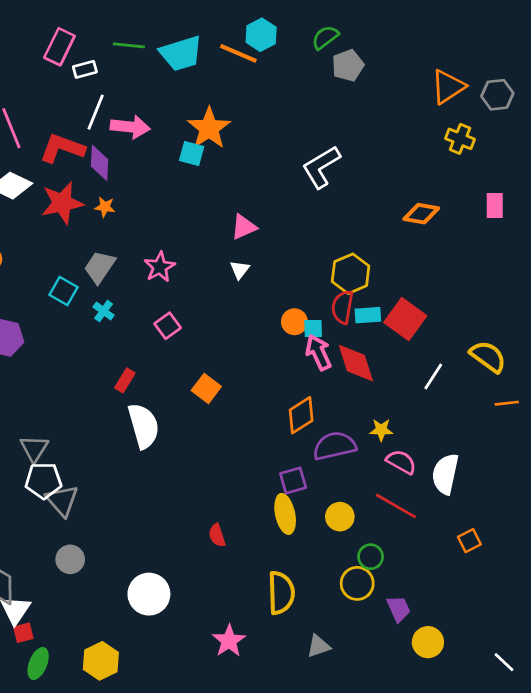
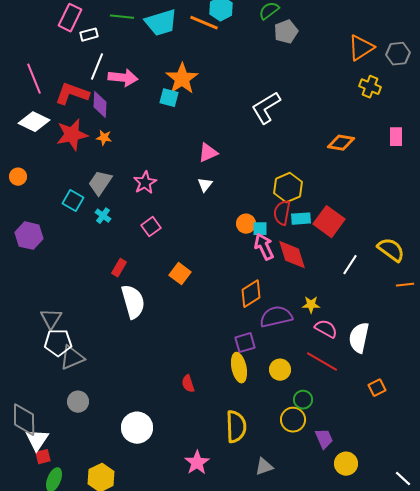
gray triangle: (62, 501) -> (72, 358), turned 48

